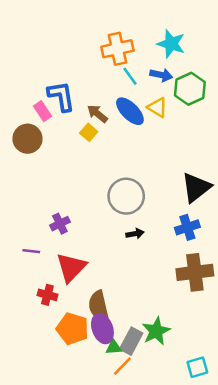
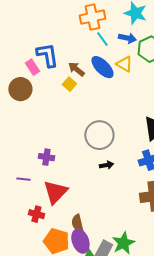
purple cross: (60, 224) -> (46, 157), turned 35
brown semicircle: (99, 306) -> (77, 223), size x0.7

